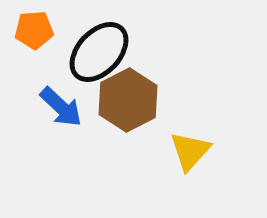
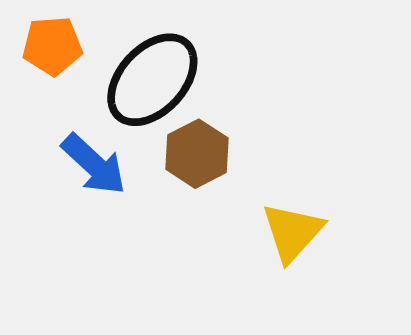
brown hexagon: (128, 100) -> (197, 154), size x0.7

